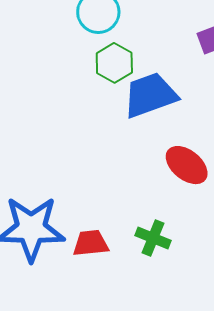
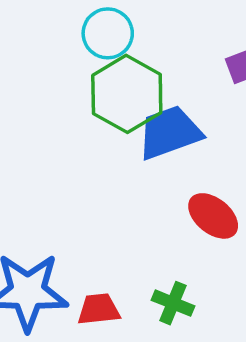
green hexagon: (114, 63) -> (127, 94), size x1.6

